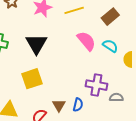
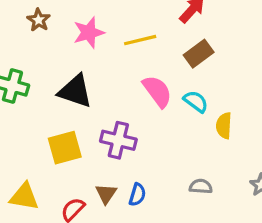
black triangle: (36, 44) -> (75, 91), turned -45
purple cross: (96, 85) -> (118, 140), moved

